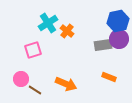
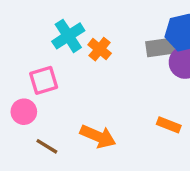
gray rectangle: (103, 45) -> (161, 47), moved
pink circle: (21, 79) -> (24, 112), moved

